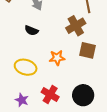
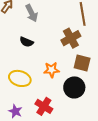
black circle: (83, 95) -> (74, 87), moved

